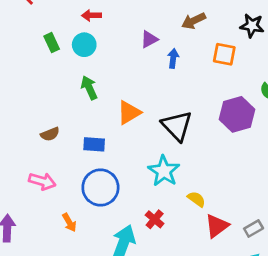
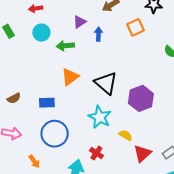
cyan circle: (84, 45) -> (41, 33), moved
orange square: (224, 54) -> (135, 27), turned -30
green arrow: (89, 88) -> (65, 46), moved, turned -66
purple hexagon: (237, 114) -> (141, 98), moved

